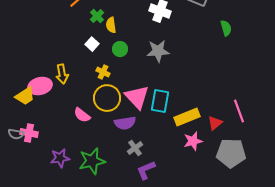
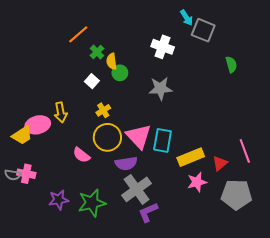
green circle: (120, 49) -> (120, 73), moved
yellow cross: (103, 72) -> (103, 110), turned 32
gray cross: (135, 148) -> (137, 189), size x1.8

